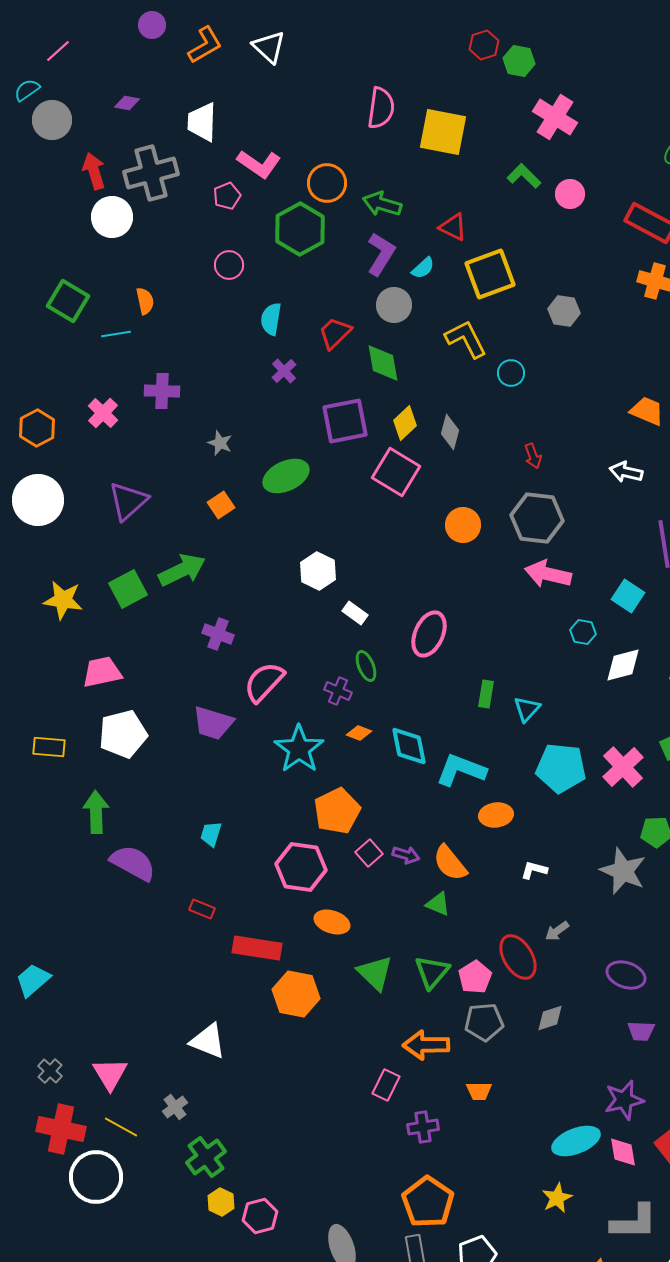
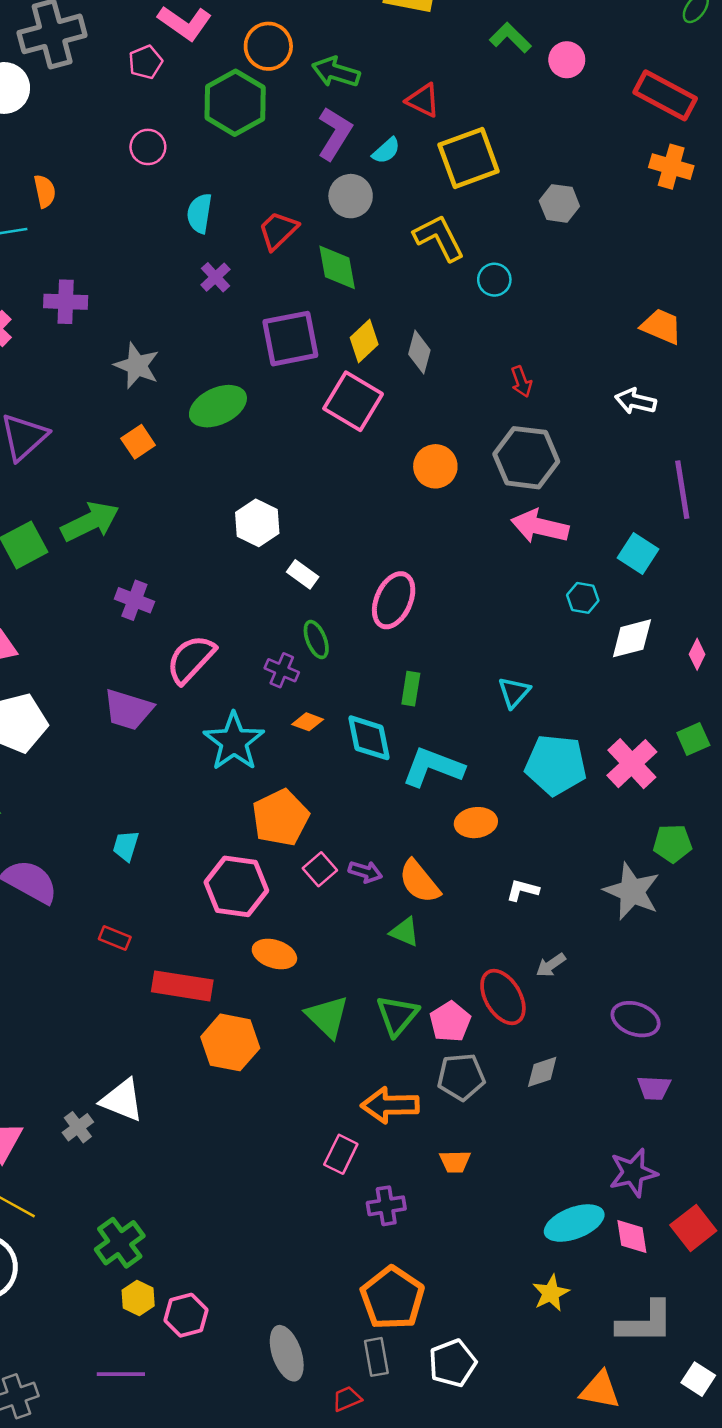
gray star: (220, 443) -> (137, 366), size x1.5
green rectangle: (486, 694) -> (411, 689), moved
gray cross: (175, 1107) -> (78, 1127), moved

